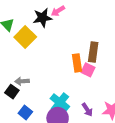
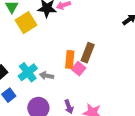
gray arrow: (22, 81) -> (47, 76), moved
cyan cross: (60, 103) -> (28, 72), moved

